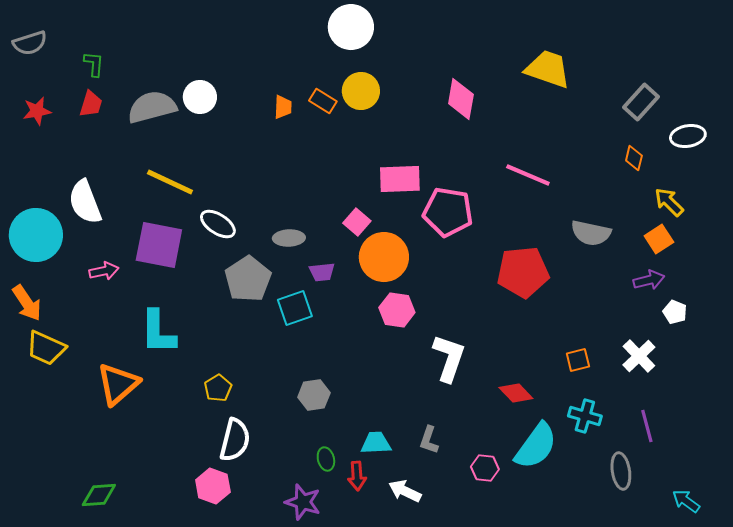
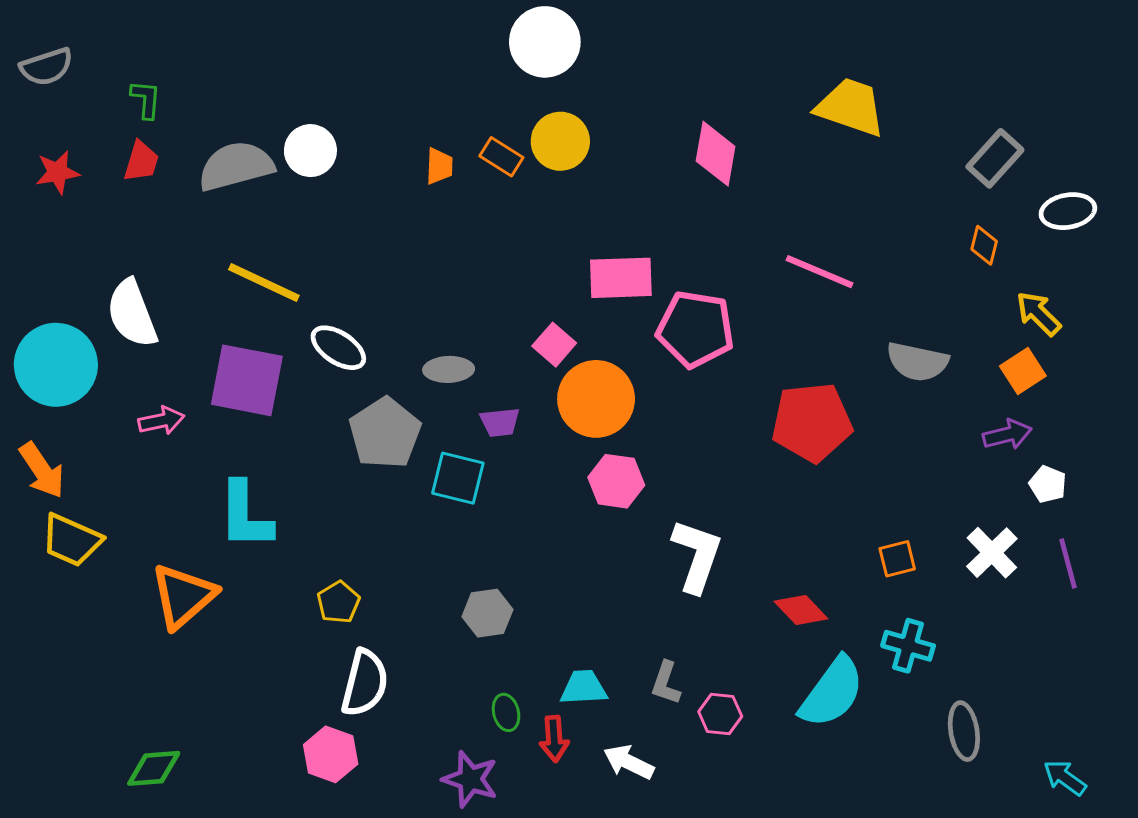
cyan square: (295, 308) -> (458, 478), turned 33
purple line: (647, 426) -> (1068, 563), moved
pink hexagon: (485, 468) -> (720, 714), moved

